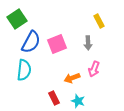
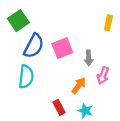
yellow rectangle: (99, 21) -> (108, 23), turned 40
gray arrow: (88, 43) -> (89, 58), moved
orange arrow: (72, 78) -> (79, 85), turned 147

